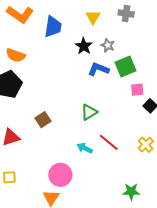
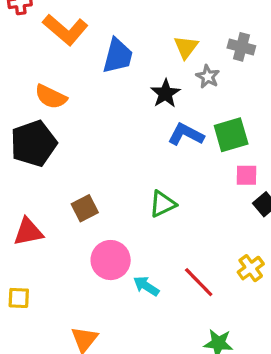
gray star: (108, 45) -> (208, 77), moved
red line: (109, 142) -> (199, 282), moved
cyan arrow: (85, 148) -> (146, 286), moved
pink circle: (60, 175) -> (111, 260), moved

